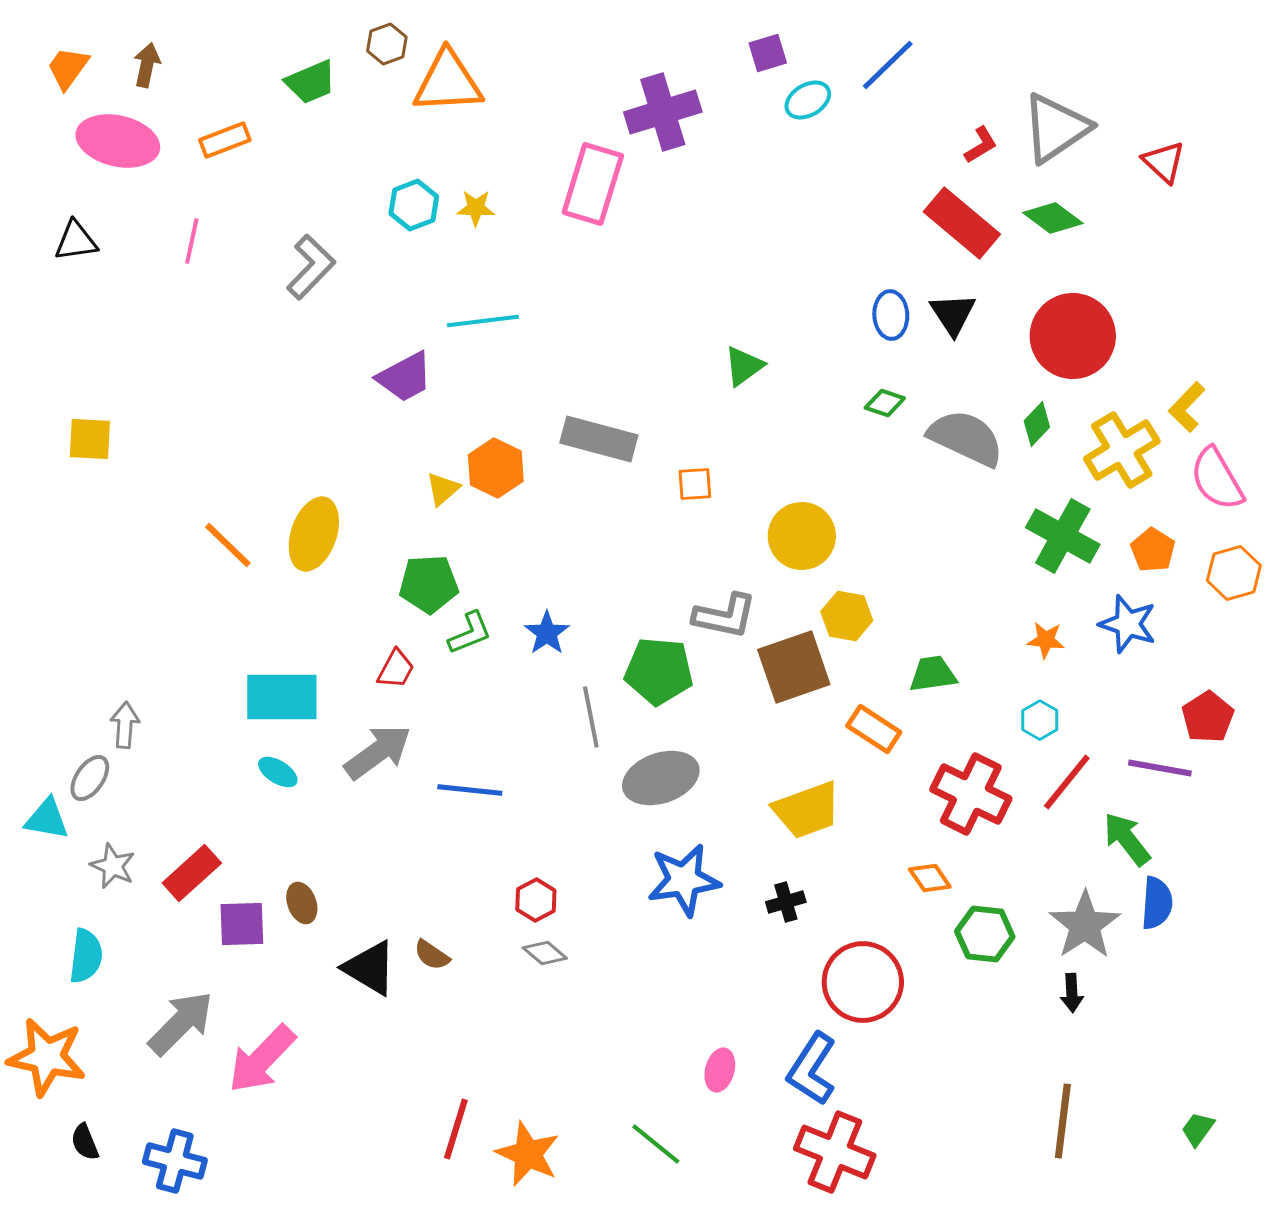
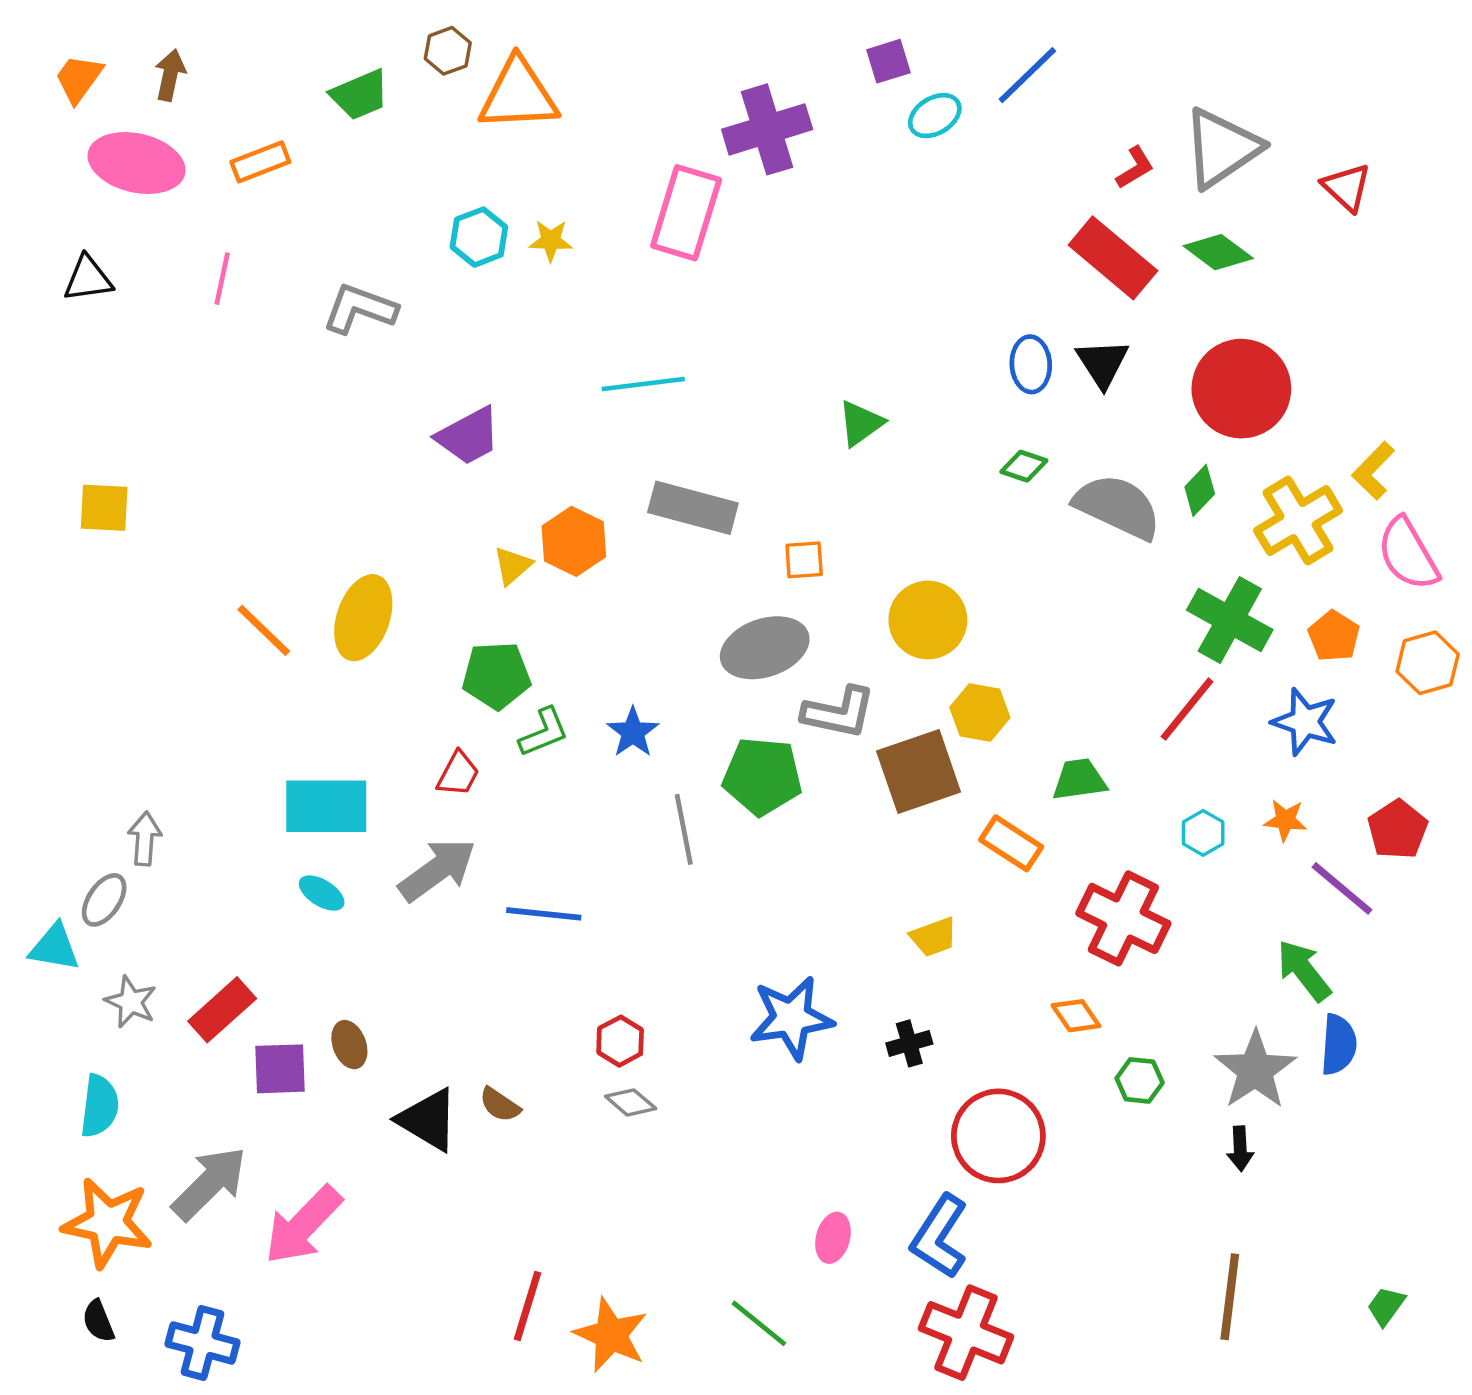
gray L-shape: (311, 267) -> (360, 309), turned -114
cyan line: (483, 321) -> (643, 384), moved
orange star: (1046, 640) -> (1285, 820), moved
purple line: (1160, 768) -> (1342, 888), turned 30
gray ellipse: (661, 778) -> (765, 648), moved
red line: (1067, 782) -> (1187, 709), moved
yellow trapezoid: (807, 810) -> (934, 937), size x0.6
green hexagon: (985, 934) -> (1140, 1080), size x0.7
orange star: (47, 1057) -> (108, 1223), moved

